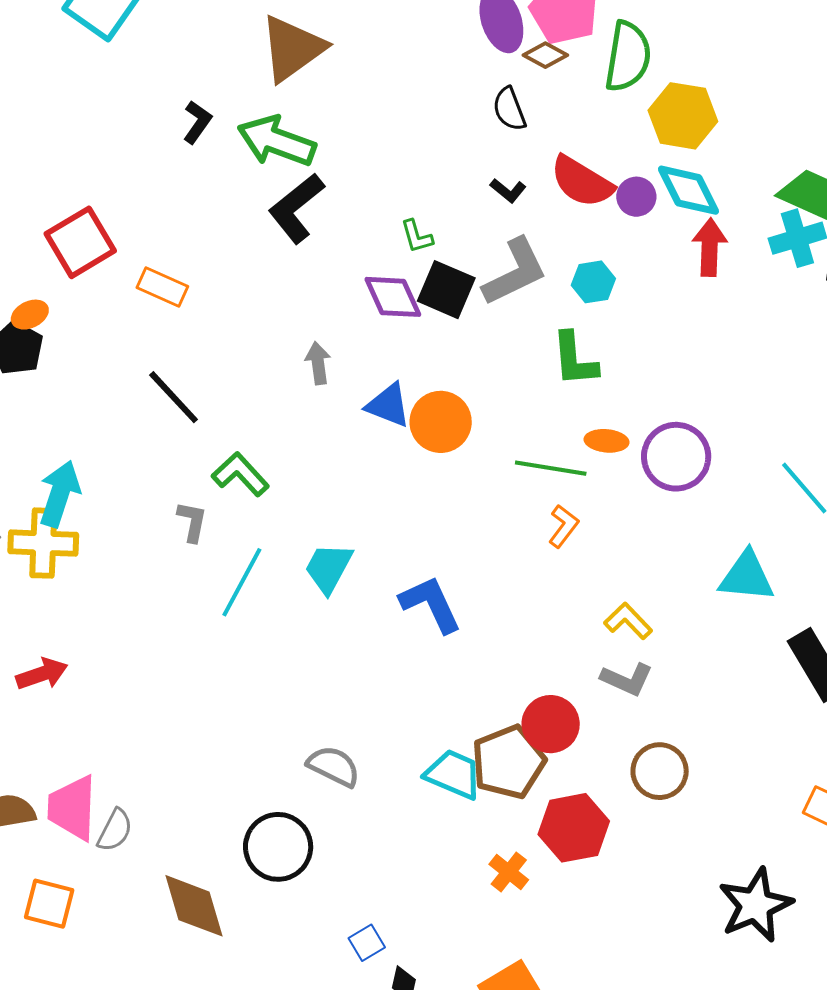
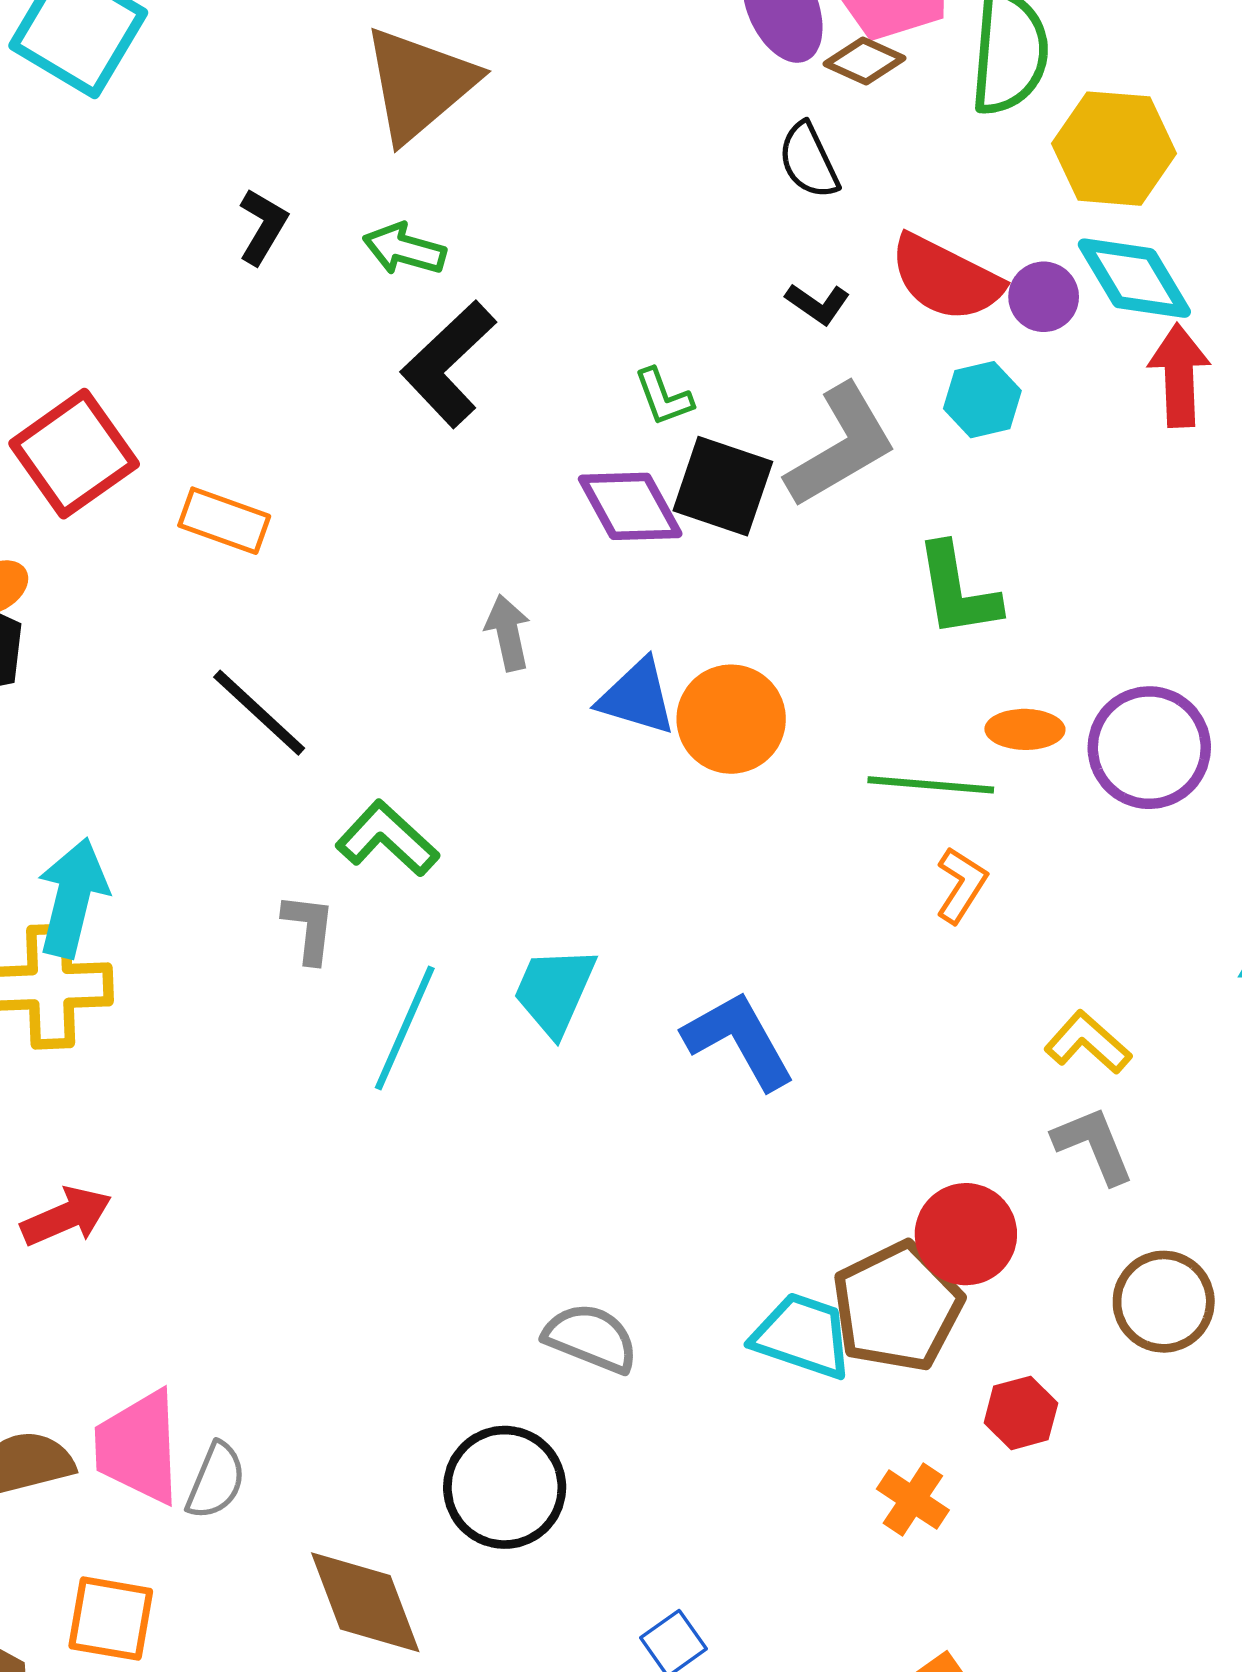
green arrow: (276, 141) -> (404, 249), size x0.6
cyan hexagon: (593, 282) -> (982, 400), moved
gray L-shape: (627, 679) -> (1093, 1145), turned -132
red hexagon: (574, 828) -> (1021, 1413), size x0.6

